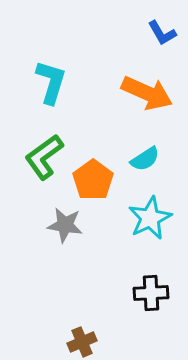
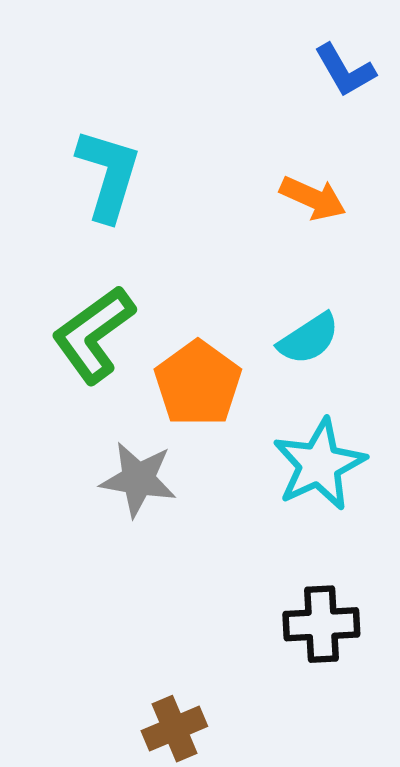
orange arrow: (147, 93) -> (313, 198), size x0.6

